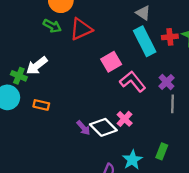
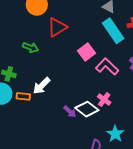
green arrow: (52, 26) -> (31, 47), moved
white arrow: (37, 66) -> (42, 86), moved
orange rectangle: (41, 105) -> (23, 96), moved

